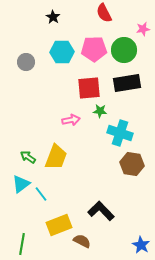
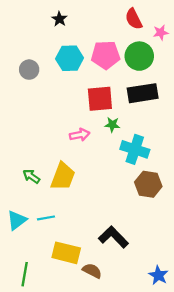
red semicircle: (104, 13) -> (134, 19), moved
cyan triangle: (21, 184) -> (17, 220), moved
cyan line: (41, 194) -> (46, 218), turned -63
yellow rectangle: (59, 225) -> (66, 253), turned 35

